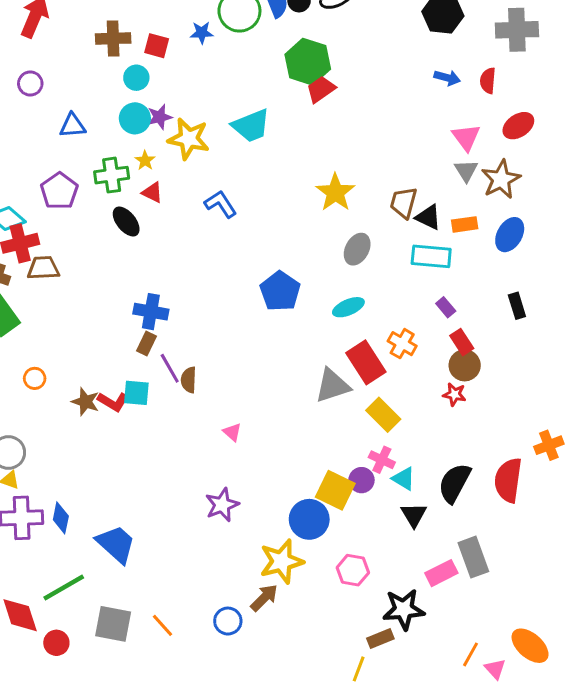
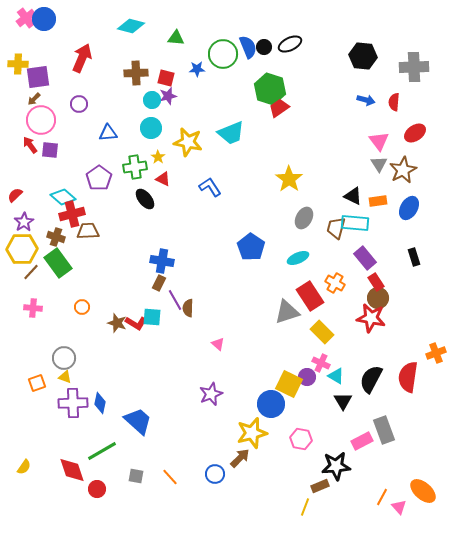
purple star: (160, 117) -> (168, 96), moved
brown trapezoid: (404, 203) -> (336, 228), moved
purple rectangle: (446, 307) -> (365, 258), size x1.6
red star: (454, 394) -> (371, 318), size x1.8
gray square: (113, 624) -> (136, 476), size x0.6

